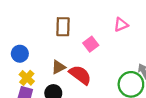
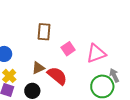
pink triangle: (121, 25) -> (96, 53), moved, size x1.5

